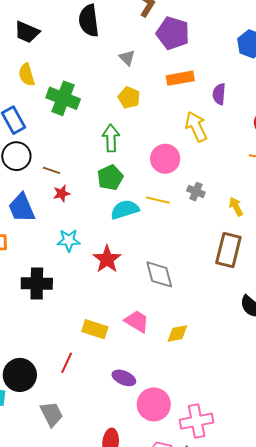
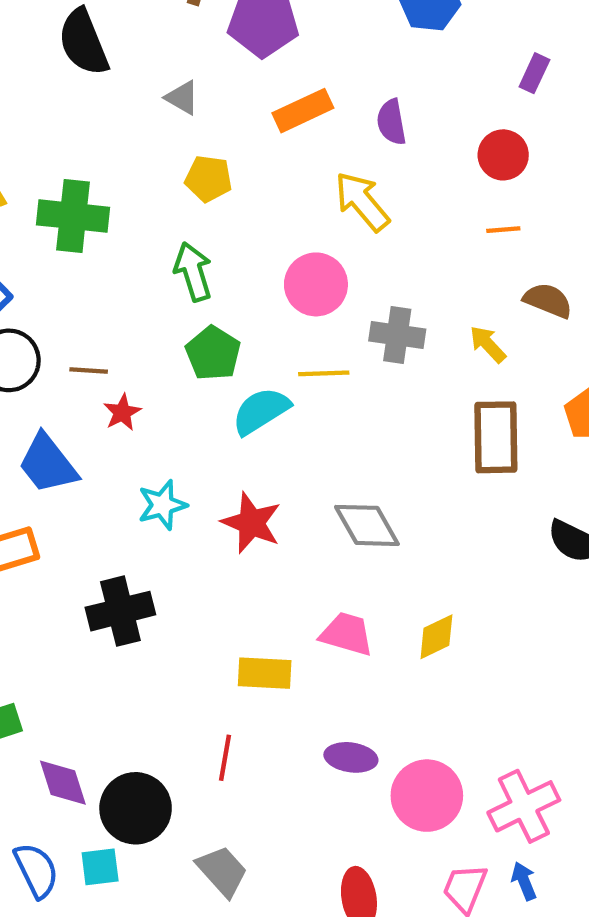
gray cross: (196, 192) -> (397, 335), size x1.4

